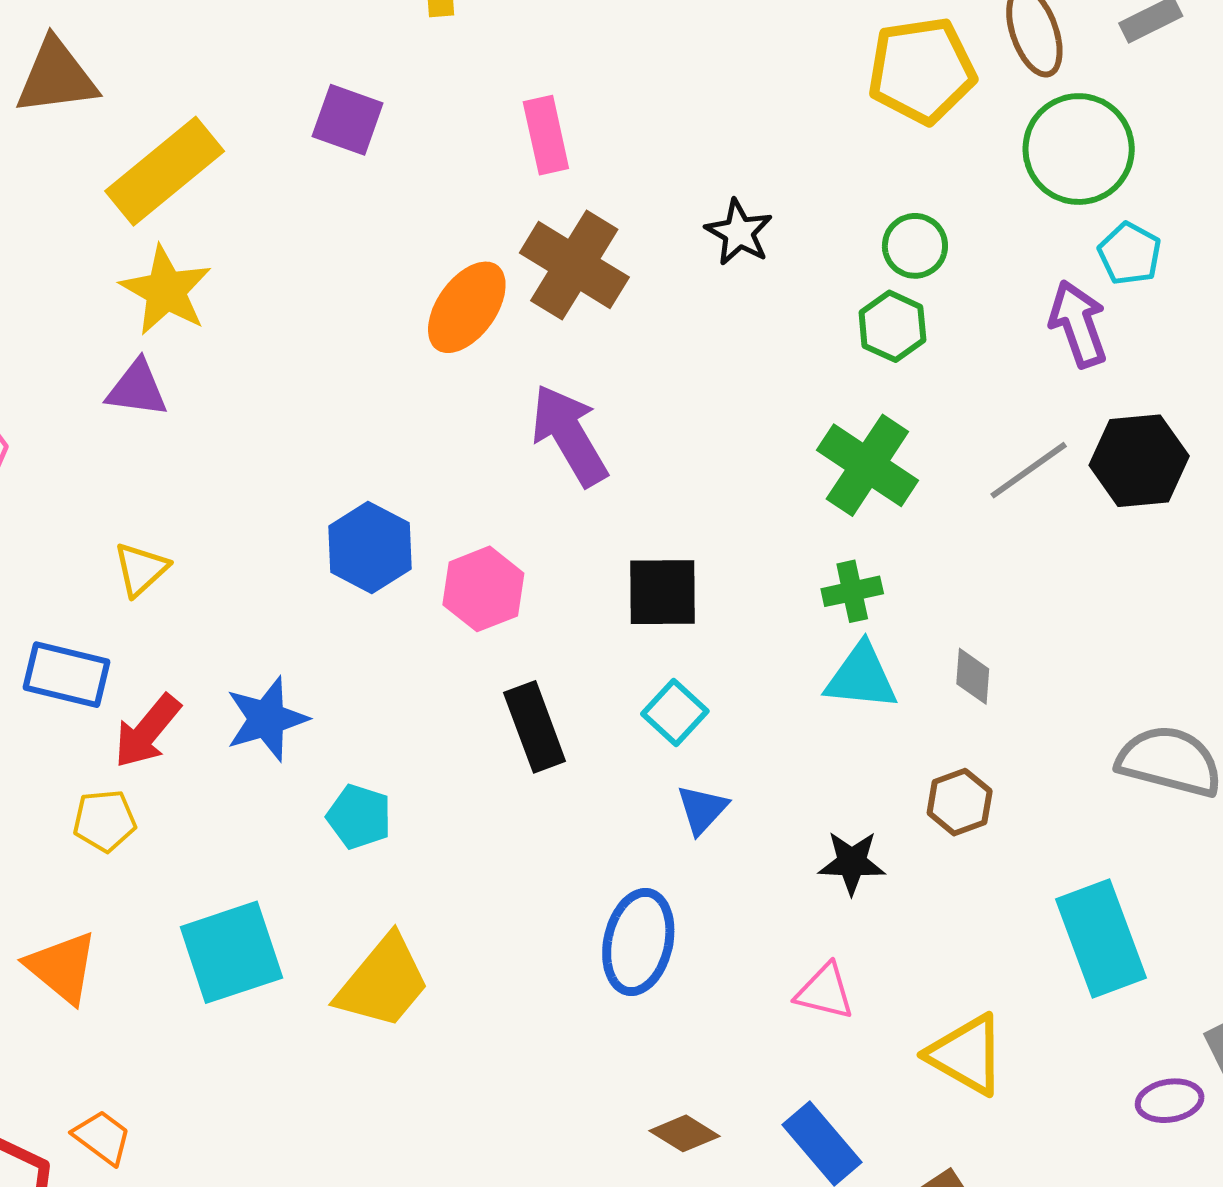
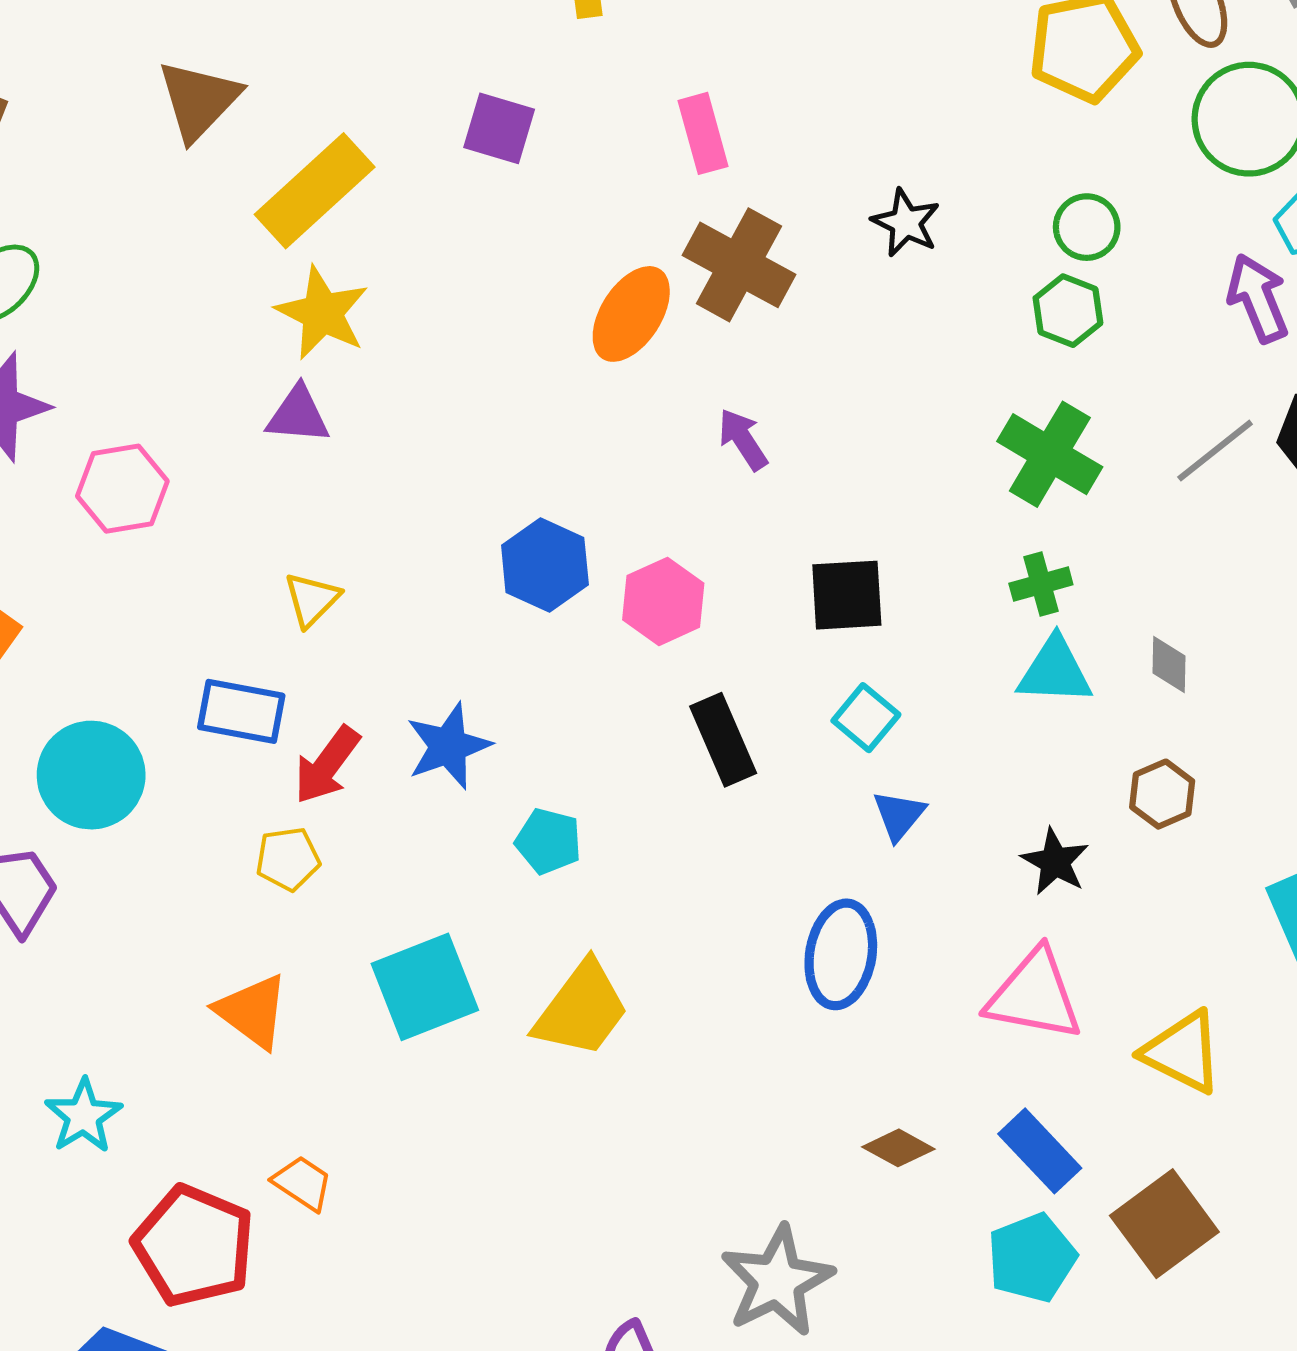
brown triangle: (56, 77) -> (199, 100), turned -36
purple arrow: (569, 435) -> (743, 439), size x0.6
black star: (852, 863) -> (1055, 862), turned 30
pink triangle: (825, 992) -> (1034, 995), size x1.6

